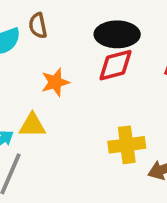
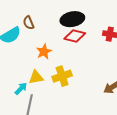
red diamond: (115, 65) -> (75, 36), turned 40
yellow cross: (127, 145) -> (62, 76), moved

